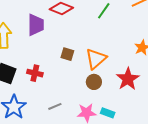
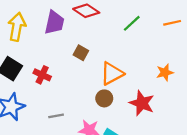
brown square: (67, 54) -> (81, 53), moved
red star: (128, 79) -> (142, 103), turned -30

